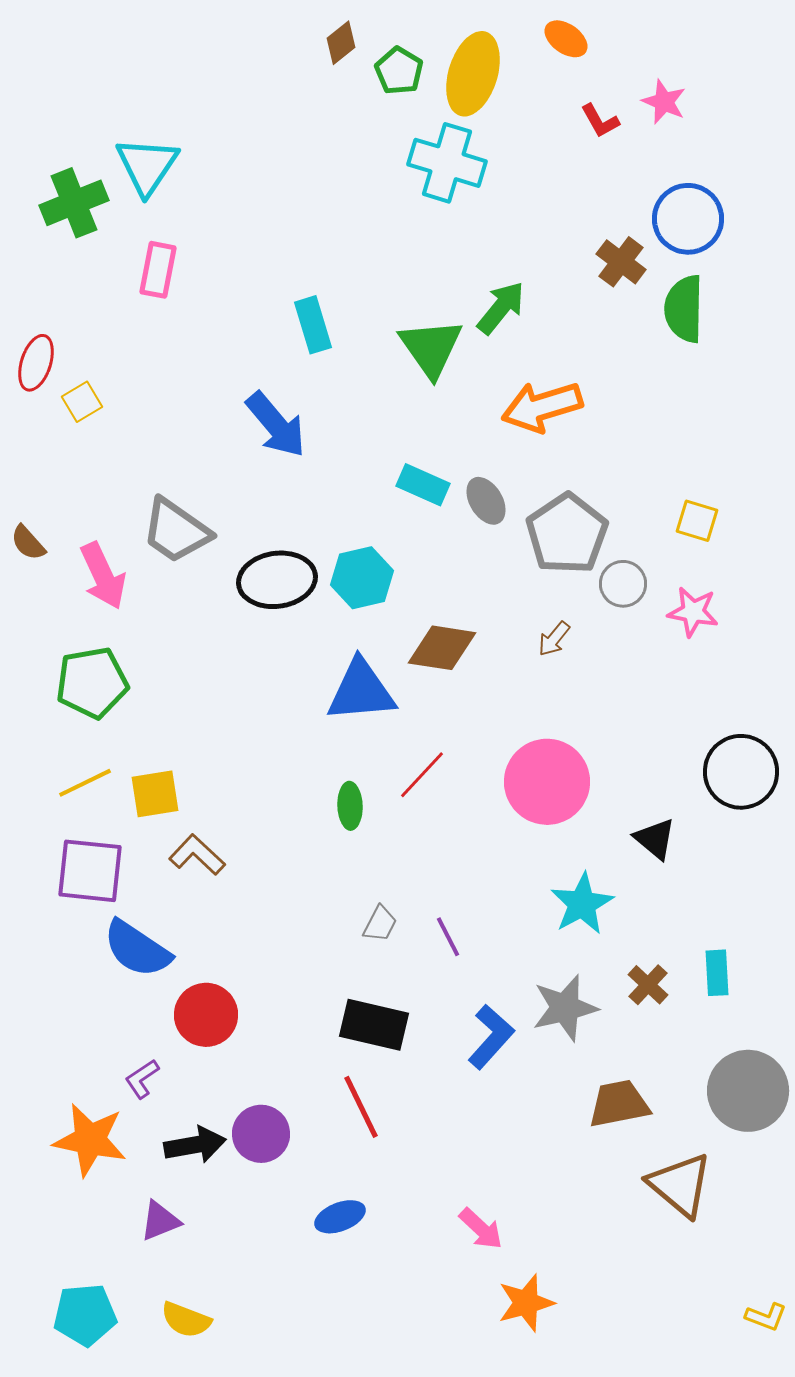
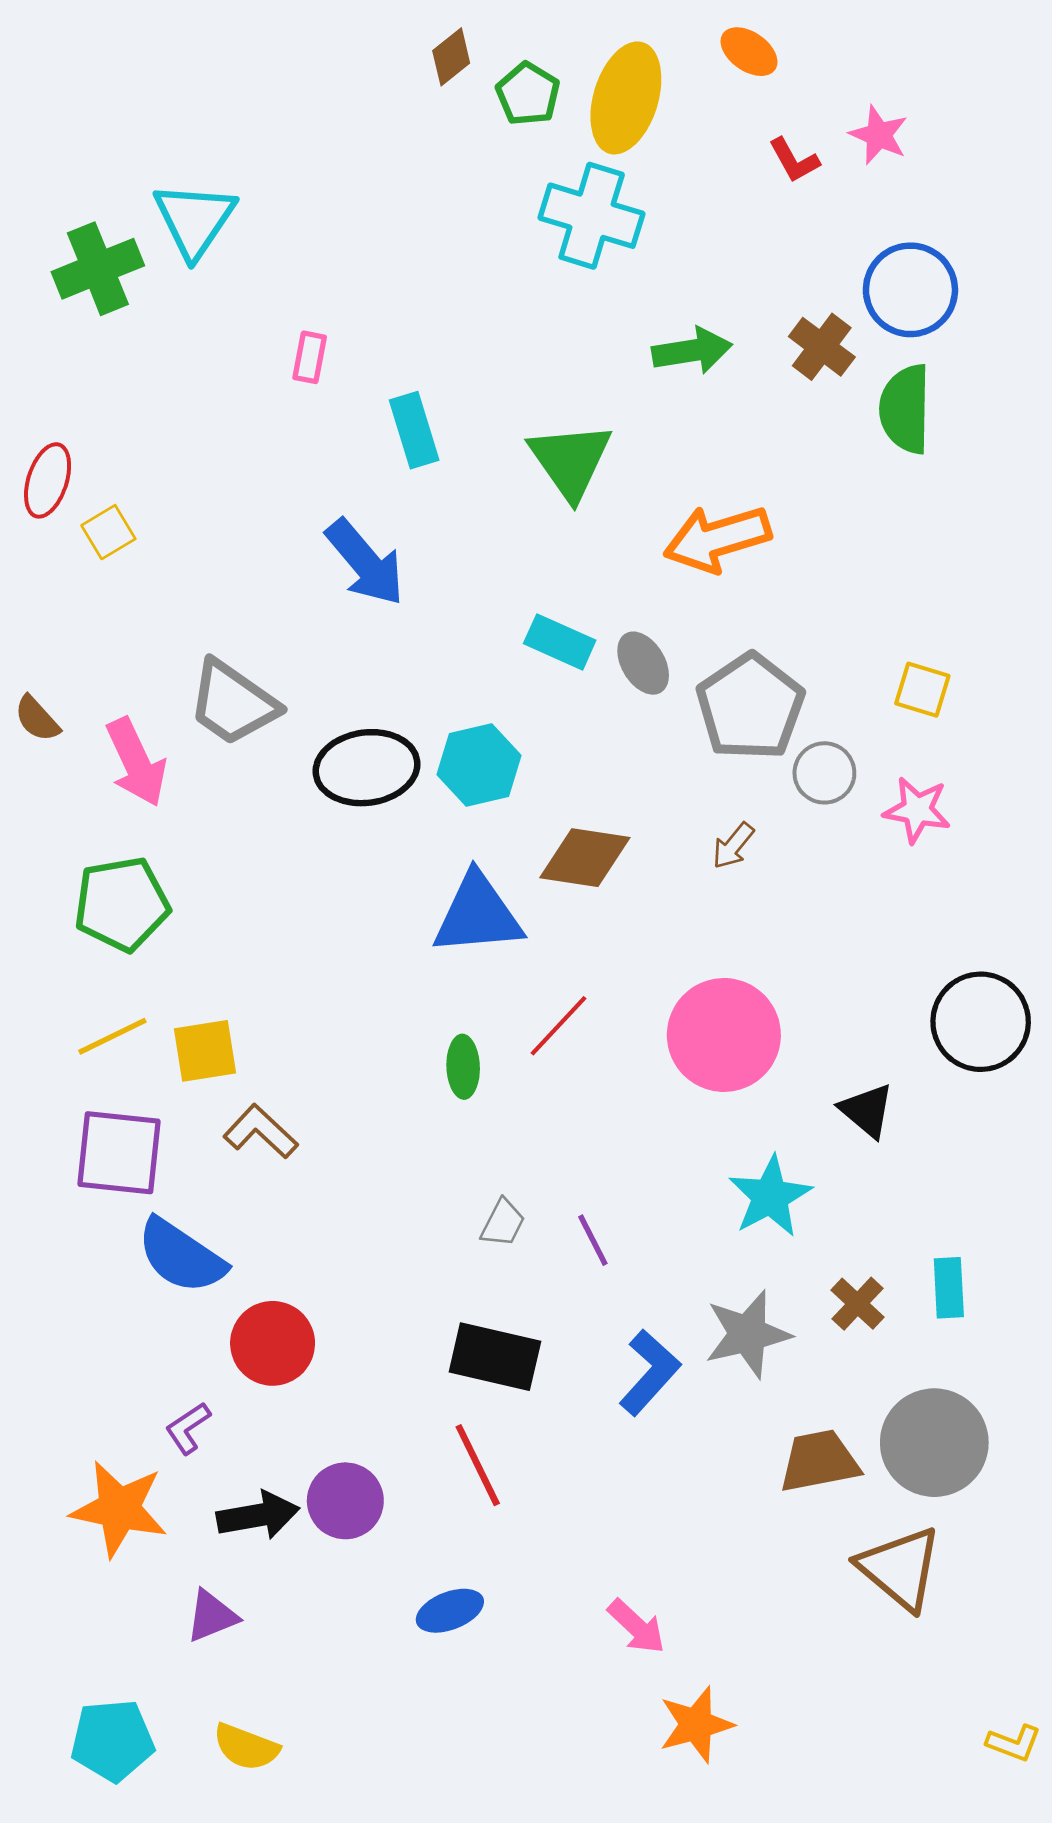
pink rectangle: (158, 270) -> (310, 357), moved, size x0.7
green arrow: (501, 308) -> (692, 351), moved, turned 42
gray circle: (748, 1091) -> (934, 1443), moved

